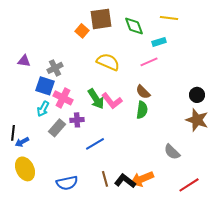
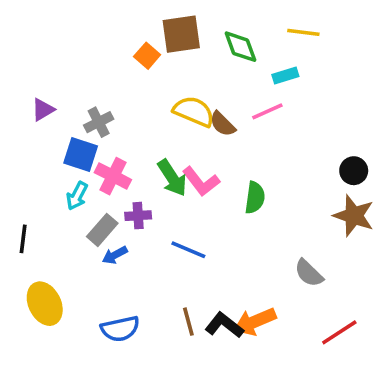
purple triangle: (24, 61) -> (43, 110), turned -40
brown semicircle: (143, 92) -> (223, 124), moved
blue arrow: (22, 142) -> (115, 255), moved
blue line: (95, 144) -> (188, 250), moved, turned 54

